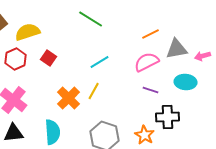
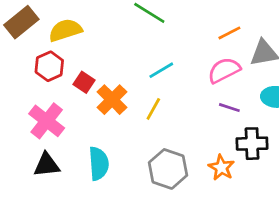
red square: (49, 58) -> (84, 82), moved
orange cross: (69, 98) -> (112, 100), moved

